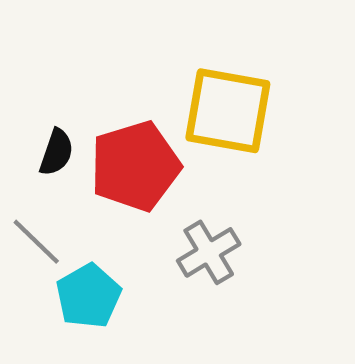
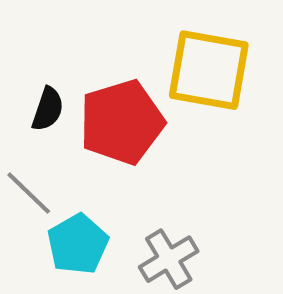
gray cross: (209, 252) -> (169, 259), moved

